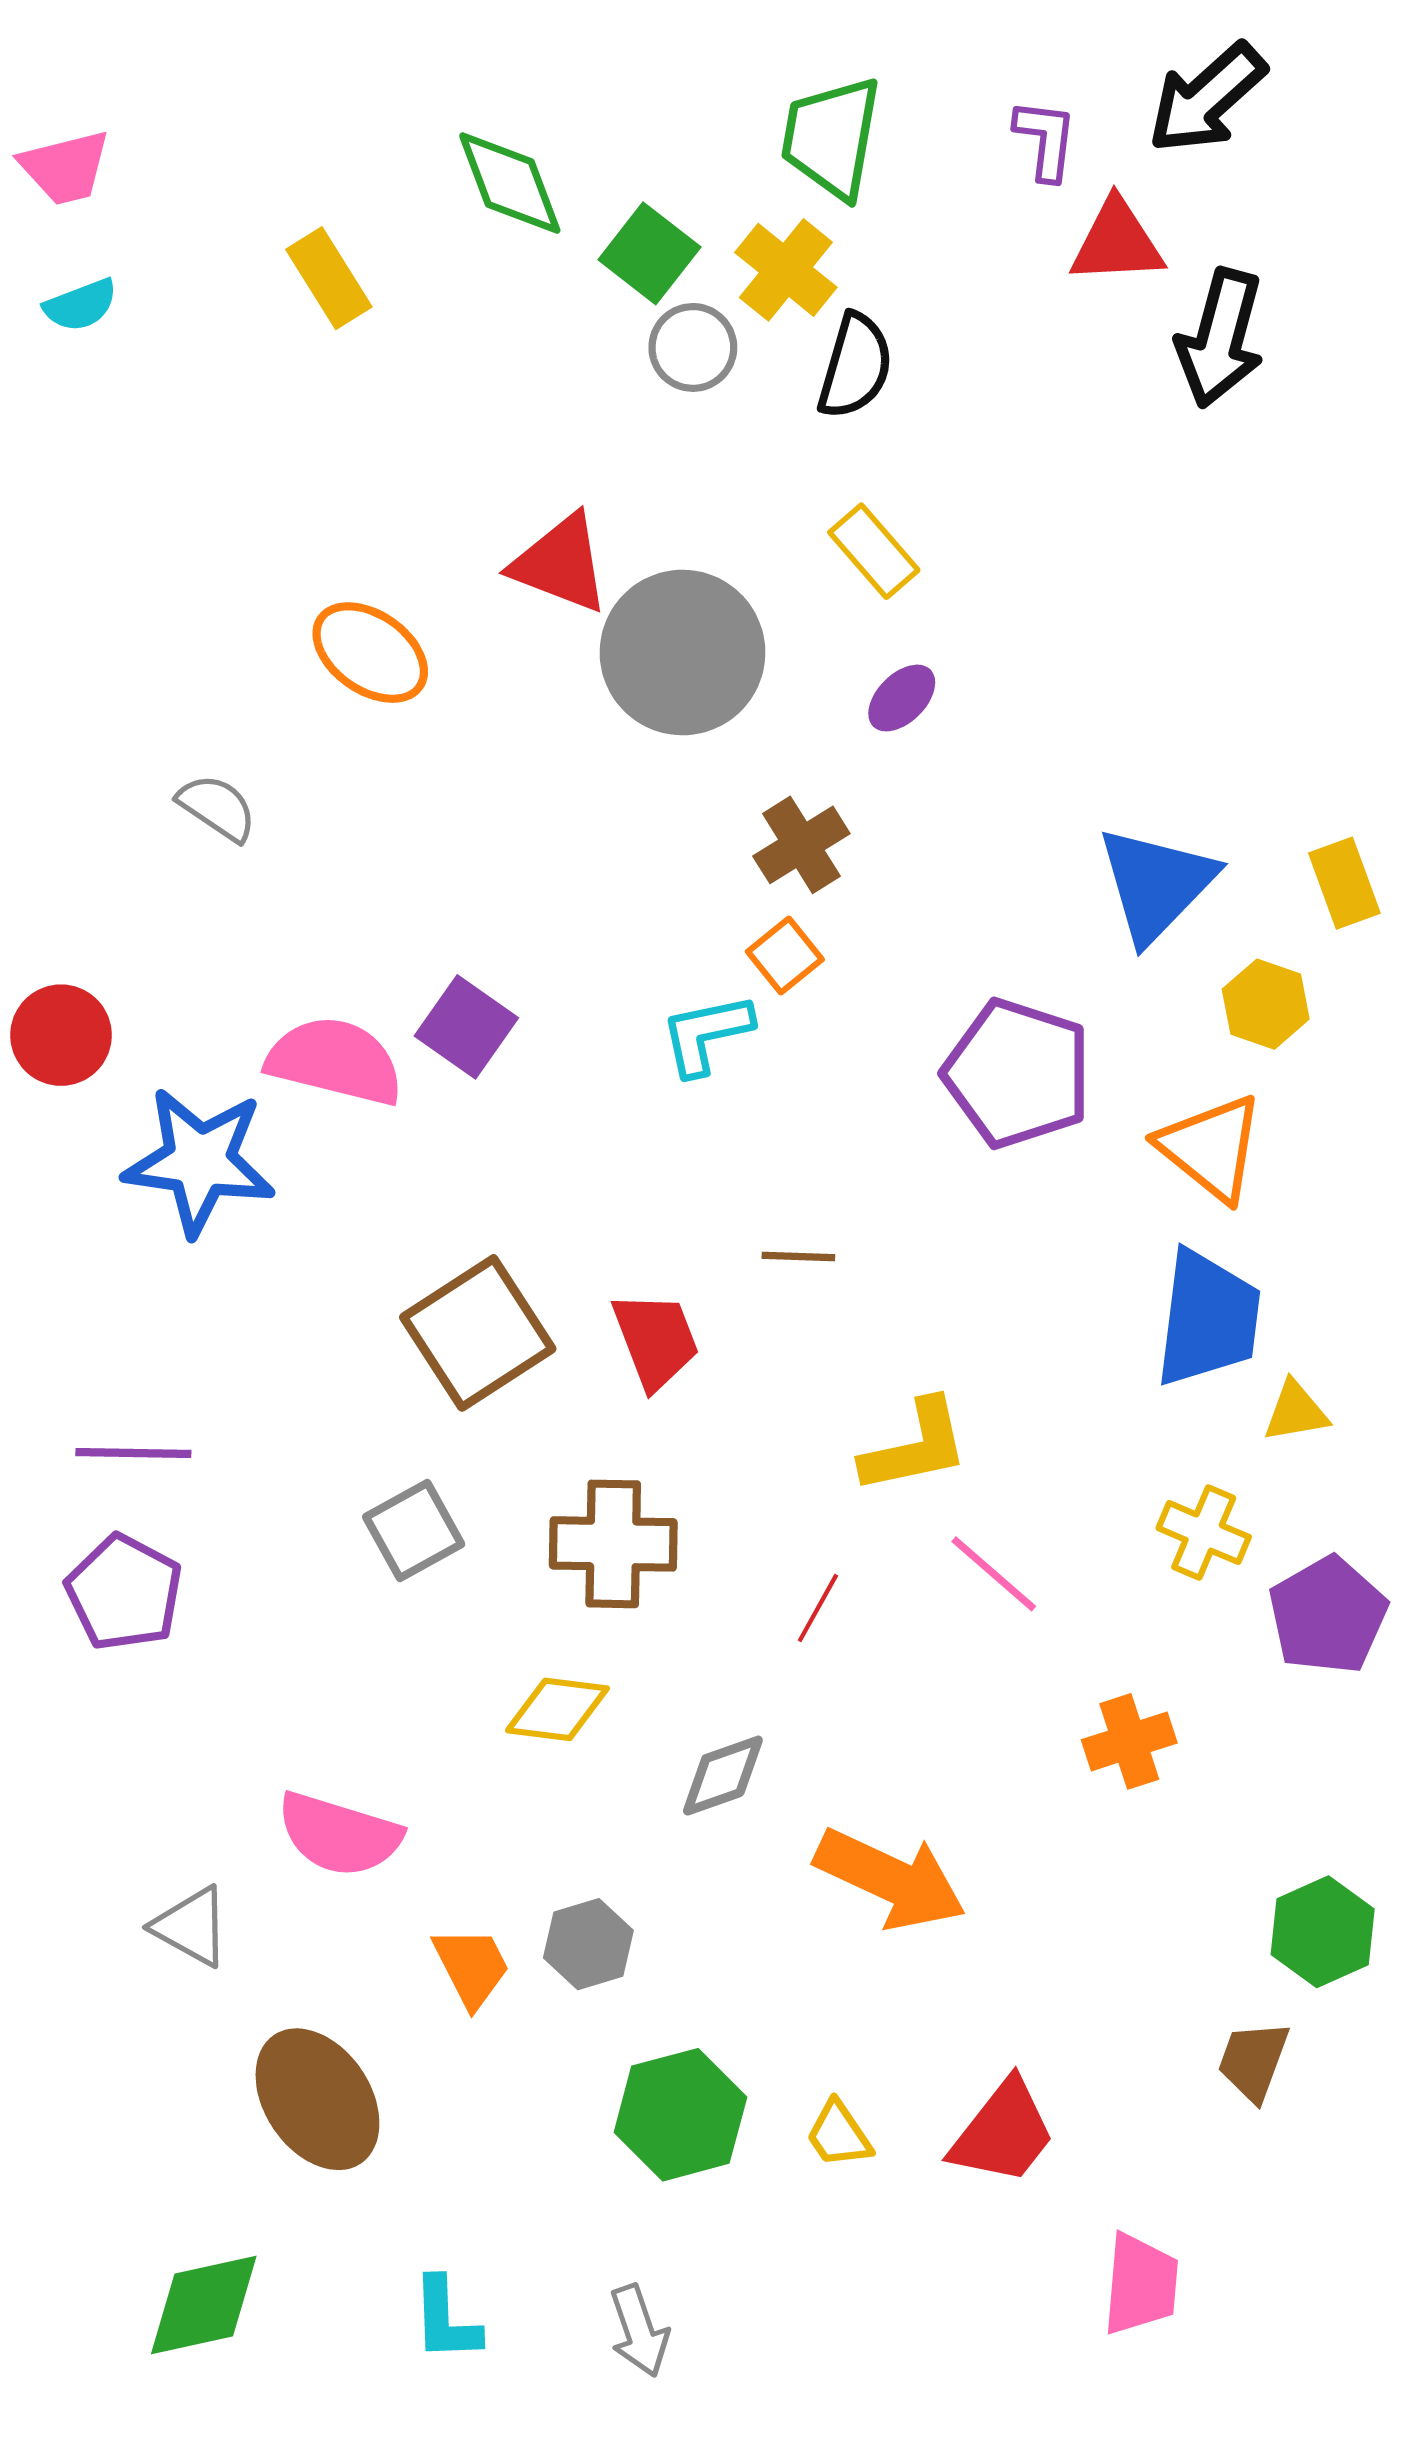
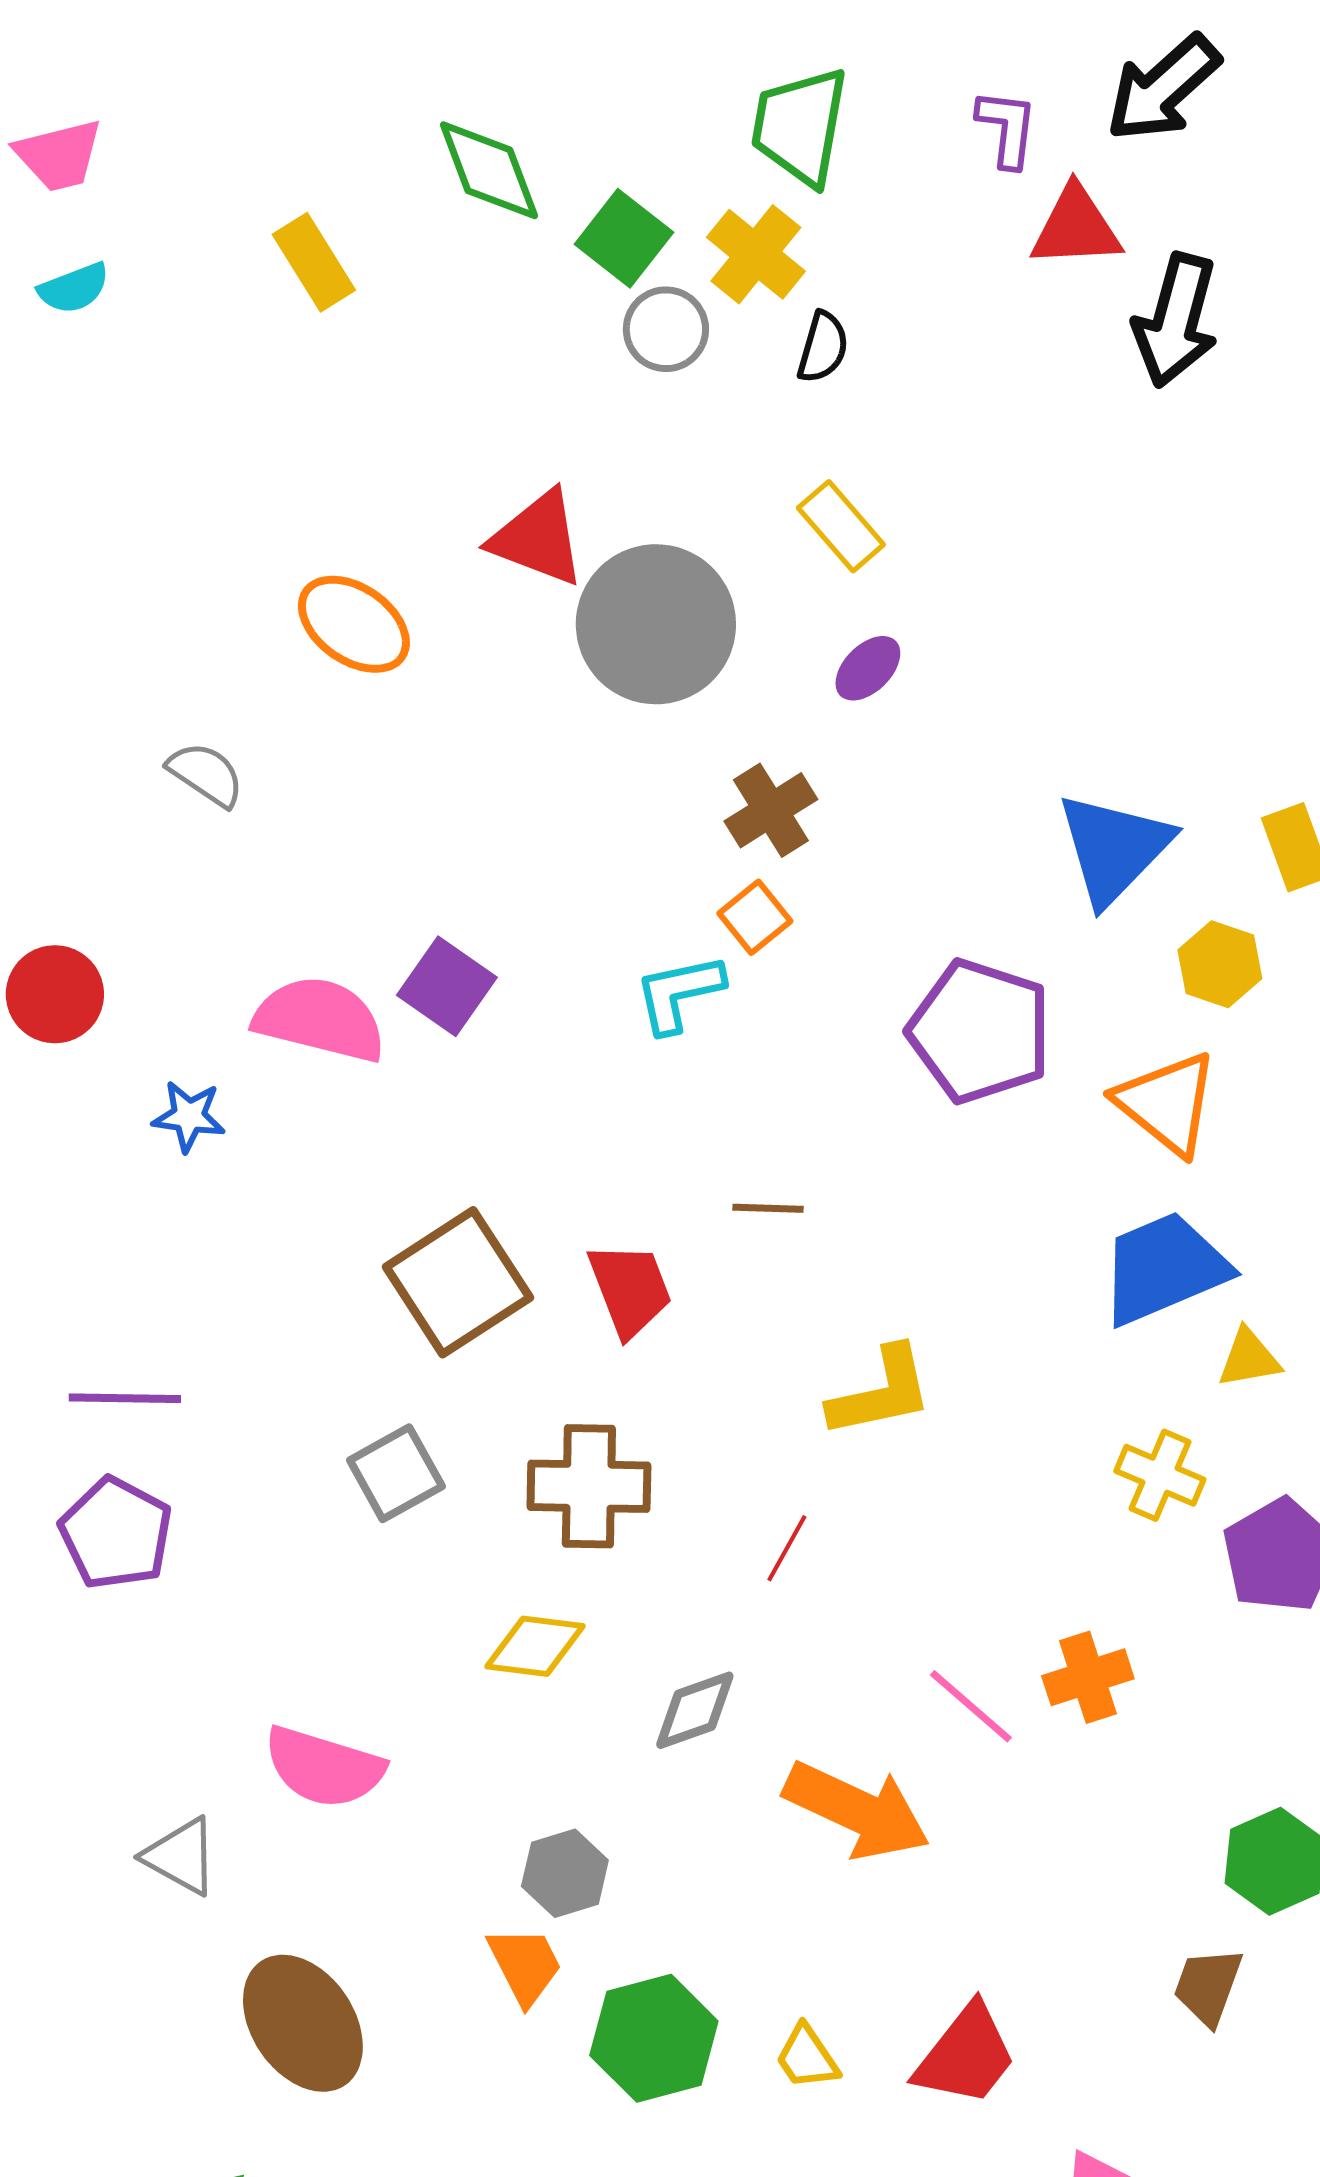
black semicircle: (855, 366) -> (823, 347), size x0.7
blue star: (200, 1161) -> (189, 1116), size x0.5
blue trapezoid: (1208, 1318) -> (1164, 1268), turned -120
pink line: (994, 1574) -> (971, 1706), moved
orange trapezoid: (472, 1967) -> (525, 1965), moved

